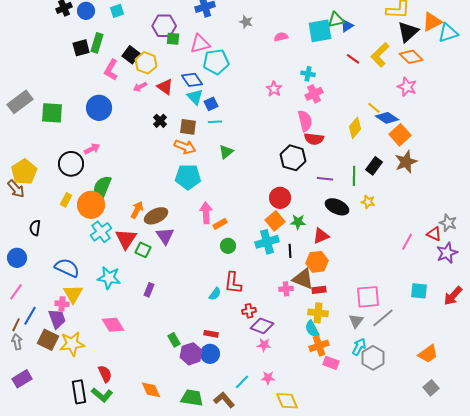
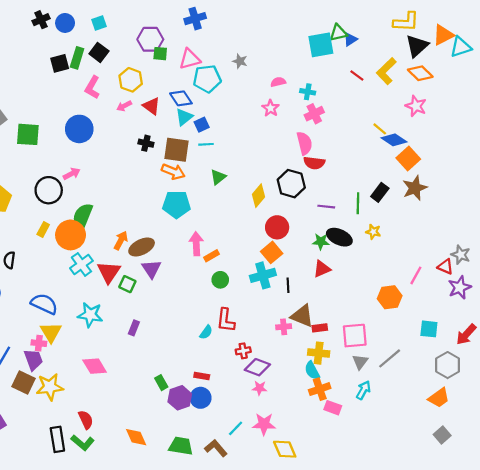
gray star: (246, 22) -> (240, 61), moved
pink semicircle: (281, 37) -> (278, 82), moved
black square: (131, 55) -> (99, 52), moved
cyan triangle: (195, 97) -> (184, 117), turned 36
black cross: (160, 121) -> (146, 143), turned -32
brown square: (188, 127) -> (177, 150), size x1.4
yellow diamond: (355, 128) -> (258, 196), moved
green star: (298, 222) -> (321, 242), moved
orange hexagon: (317, 262) -> (390, 297), moved
pink square: (368, 297) -> (355, 336), moved
gray hexagon: (373, 358) -> (448, 365), moved
pink star: (268, 378) -> (264, 424), size x1.5

